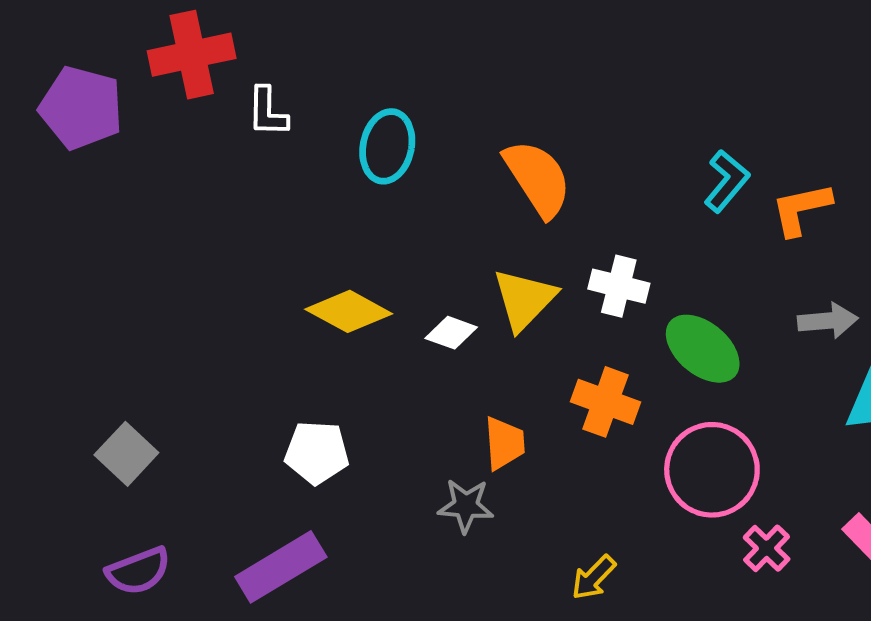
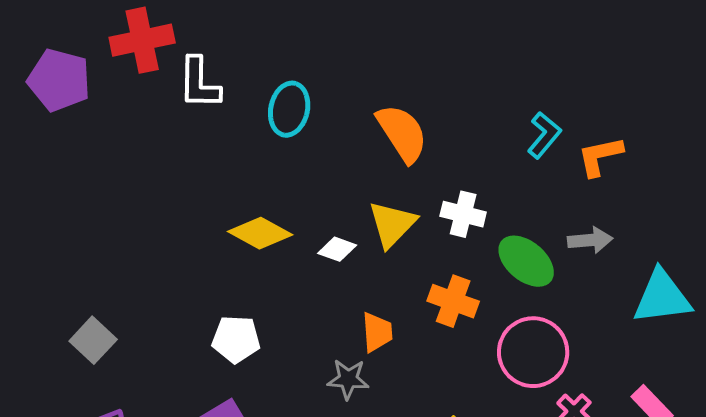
white L-shape: (267, 112) -> (199, 83), size x1.4
gray arrow: (828, 321) -> (590, 240), moved

